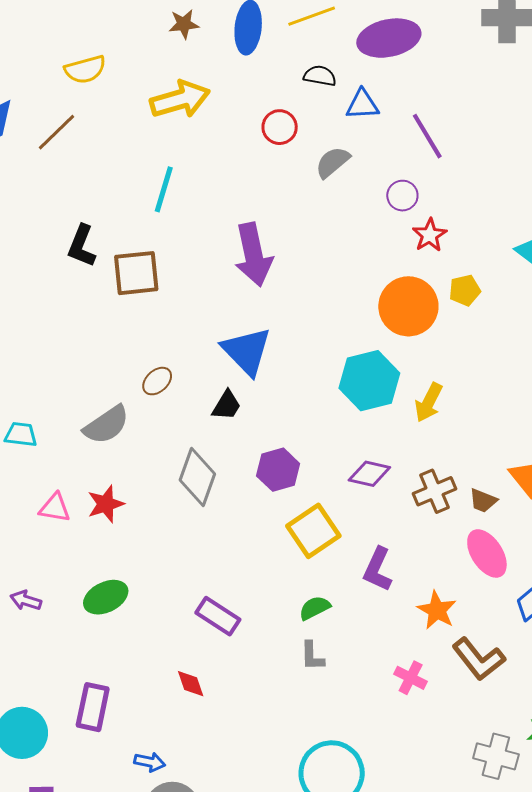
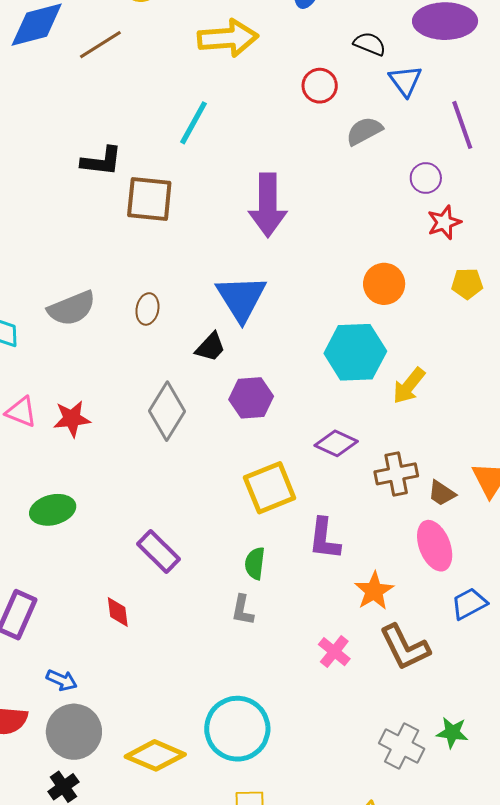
blue triangle: (362, 105) -> (405, 81), turned 45
black L-shape: (82, 246) -> (102, 161), turned -117
orange circle: (408, 306) -> (384, 284), moved, size x0.7
brown ellipse: (157, 381) -> (147, 309), turned -48
gray semicircle: (106, 425) -> (72, 308), moved
purple hexagon: (278, 470) -> (251, 398), moved
purple L-shape: (378, 569) -> (324, 539), turned -30
green semicircle: (315, 608) -> (255, 563), turned -68

